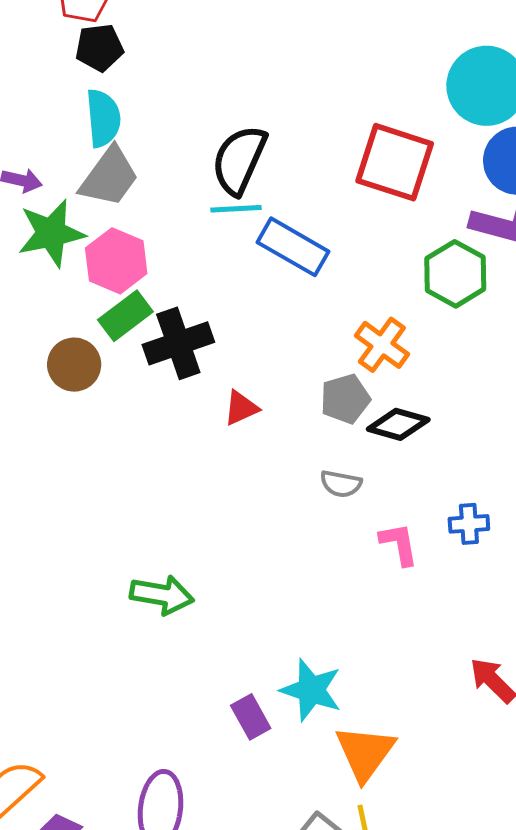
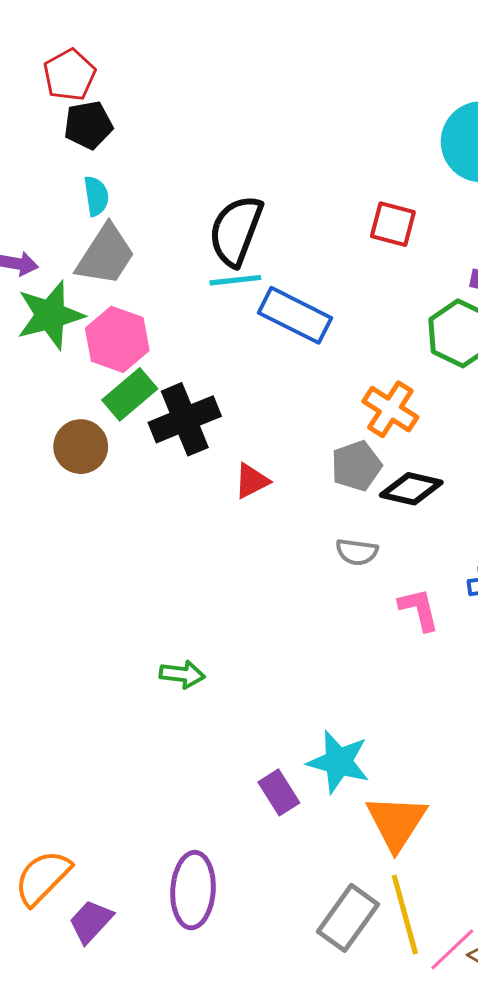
cyan semicircle: (103, 118) -> (96, 196), size x0.7
red square: (395, 162) -> (393, 224), size x0.6
green arrow: (162, 595) -> (182, 674), size x0.7

